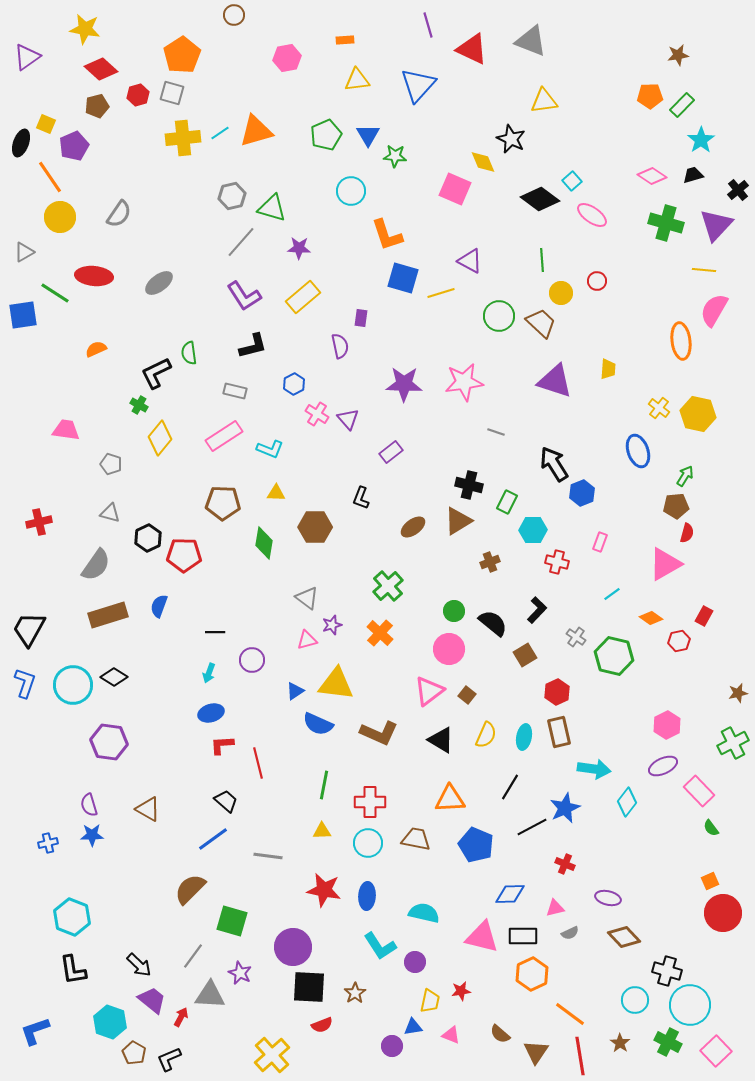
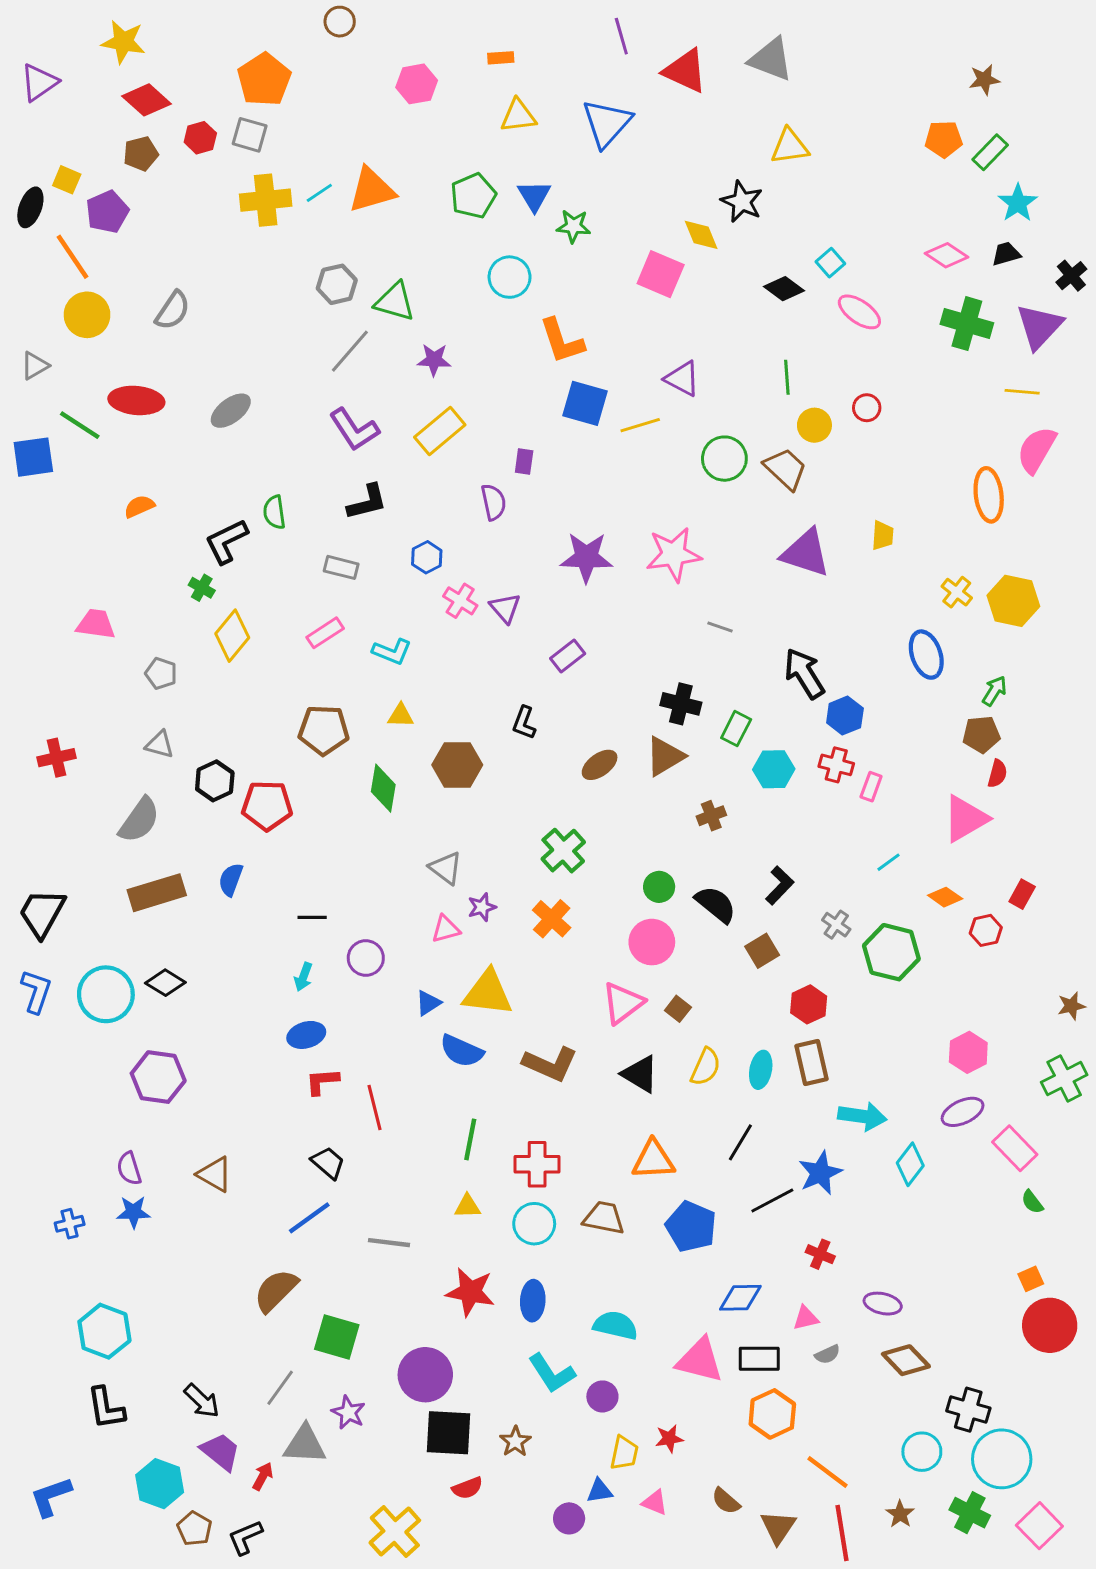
black diamond: (540, 199) -> (784, 289), size x0.7
pink rectangle: (224, 436) -> (325, 633), size x0.7
red cross: (557, 562) -> (836, 765), moved

